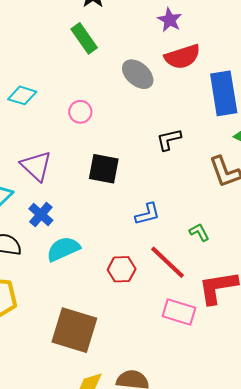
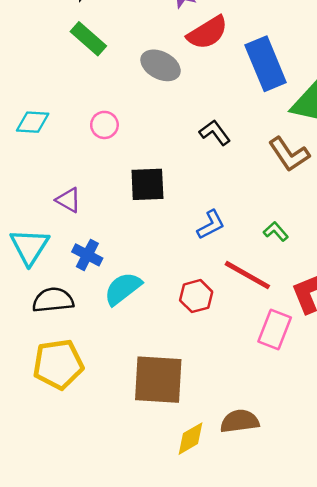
black L-shape: (169, 140) -> (215, 133), turned 80
purple triangle: (36, 166) -> (68, 200), size x0.7
pink rectangle: (179, 312) -> (275, 329), turned -72

